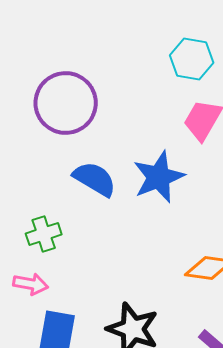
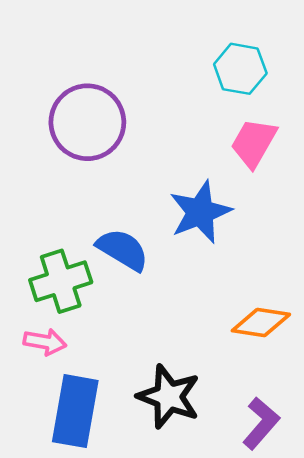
blue semicircle: (95, 179) -> (123, 250), moved
green cross: (44, 234) -> (61, 281), size x1.4

